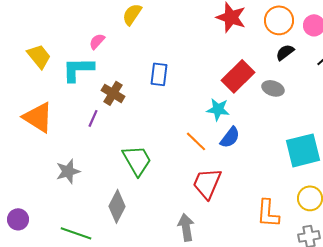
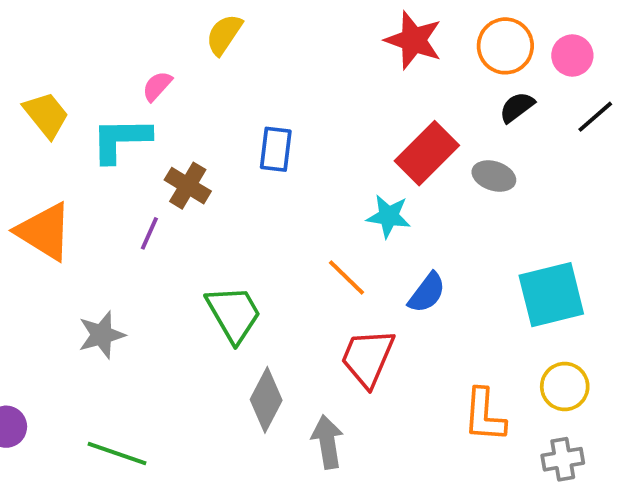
blue semicircle: (230, 137) -> (427, 293), moved
gray diamond: (117, 206) -> (266, 400), moved

